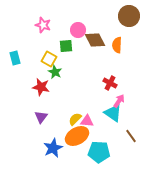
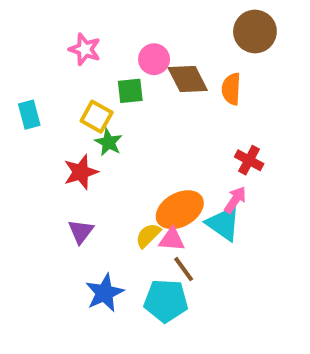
red cross: (110, 83) -> (249, 160), moved
red star: (41, 87) -> (81, 172), turned -30
orange ellipse: (77, 136) -> (180, 210), moved
brown line: (131, 136) -> (184, 269), moved
cyan pentagon: (99, 152) -> (166, 301), moved

